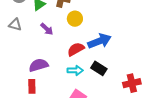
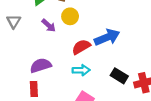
yellow circle: (75, 19) -> (70, 16), moved
gray triangle: (15, 25) -> (14, 21), turned 48
black rectangle: (99, 68) -> (119, 76), moved

